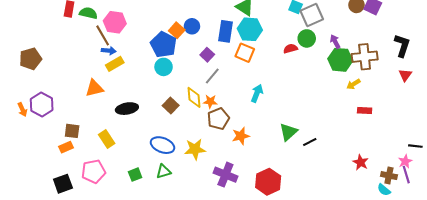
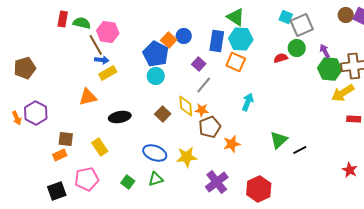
yellow arrow: (353, 84) -> (343, 93), size x1.6
green square: (135, 175) -> (128, 182), turned -32
purple cross: (225, 175) -> (217, 182), turned 30

